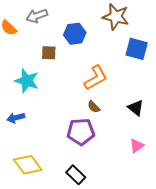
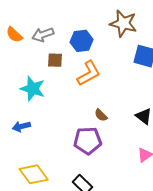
gray arrow: (37, 16) -> (43, 35), moved
orange L-shape: (96, 78) -> (89, 73), moved

